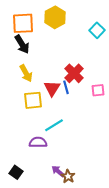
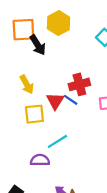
black arrow: (22, 44) -> (38, 45), moved
red cross: (74, 73) -> (79, 84), turned 30
blue line: (66, 87) -> (71, 100), turned -40

